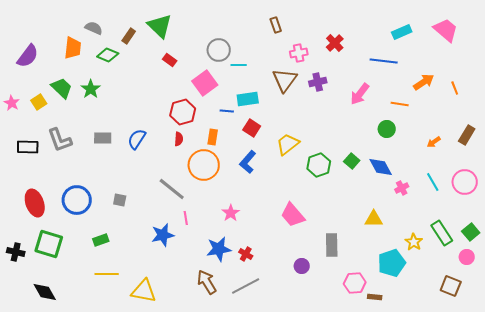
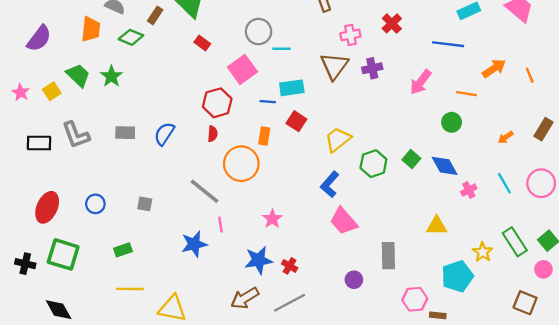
orange rectangle: (213, 137) -> (264, 136), moved
blue L-shape: (248, 162) -> (330, 184), moved
blue circle: (77, 200) -> (95, 204), size x0.6
red ellipse: (35, 203) -> (47, 207), turned 44
brown arrow: (207, 282) -> (245, 298), turned -90

